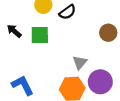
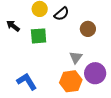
black arrow: (14, 31) -> (13, 26), moved
brown circle: (108, 33) -> (88, 29), moved

